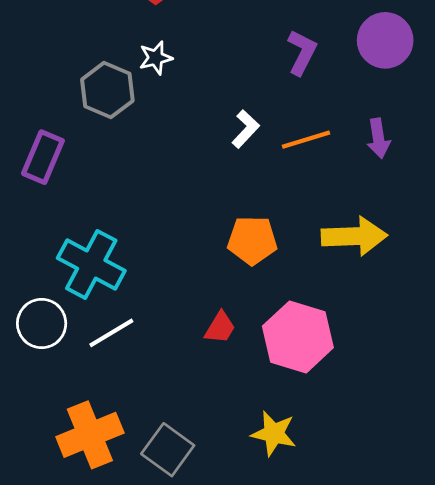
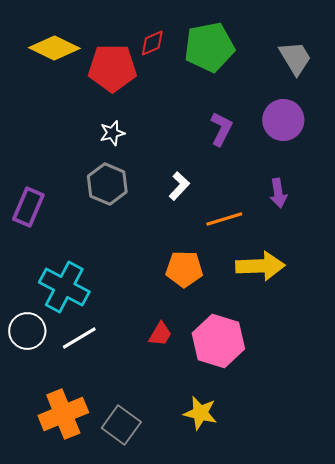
gray hexagon: (107, 90) -> (107, 184), moved
orange line: (306, 140) -> (224, 219), moved

